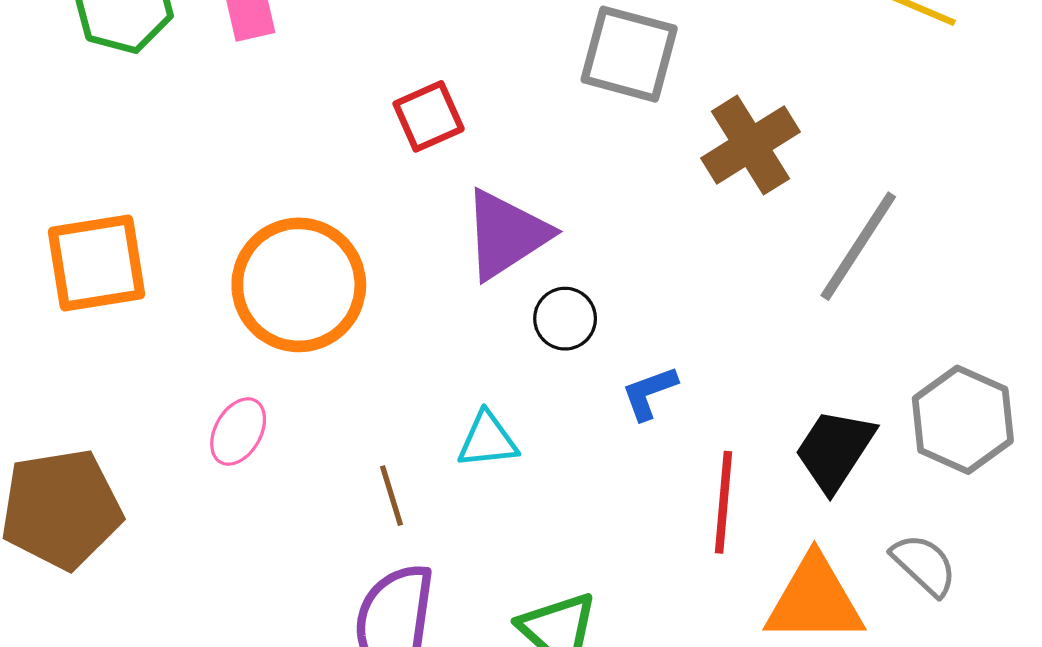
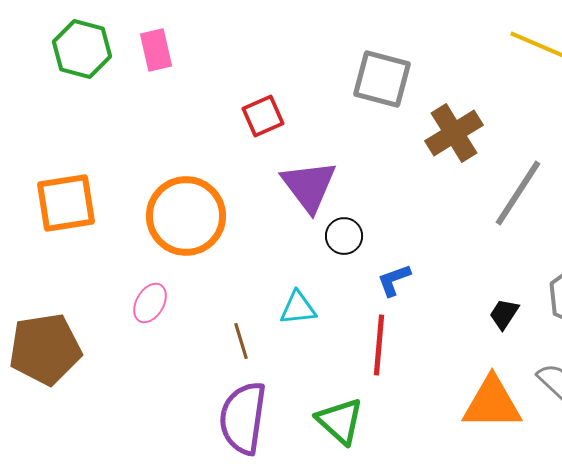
purple triangle: (506, 234) -> (309, 186), turned -34
black trapezoid: (835, 450) -> (504, 314), size x0.6
red line: (723, 502) -> (379, 345), moved

